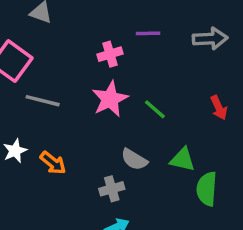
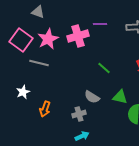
pink cross: (110, 54) -> (78, 36), size x1.5
pink star: (110, 99) -> (48, 39), moved
orange arrow: (53, 163) -> (45, 109), moved, turned 70

